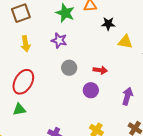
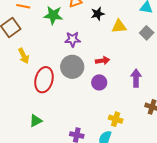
purple star: (59, 40) -> (73, 39), moved
gray circle: (69, 68) -> (72, 67), size x1.5
red ellipse: (23, 82) -> (44, 80), moved

